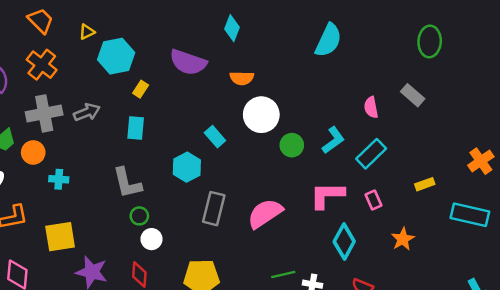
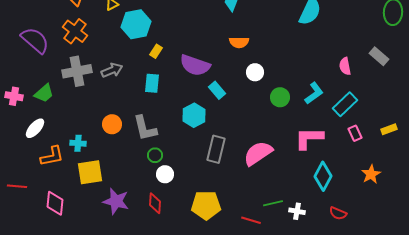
purple semicircle: (188, 62) -> (195, 65), moved
white circle: (261, 115) -> (255, 72), size x0.6
orange circle: (33, 152) -> (112, 124), moved
cyan cross: (59, 179) -> (78, 143), moved
pink rectangle: (374, 200) -> (355, 133), moved

